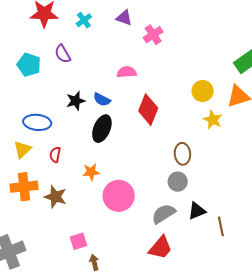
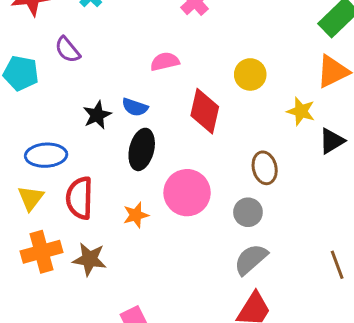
yellow circle: (203, 91) -> (250, 74), moved
red semicircle: (55, 155) -> (80, 198), size x1.8
gray circle: (178, 182) -> (248, 212), moved
pink circle: (119, 196) -> (187, 193), moved
black triangle: (197, 211) -> (332, 141), moved

